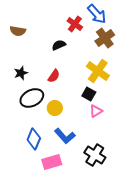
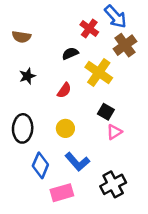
yellow cross: (98, 71) -> (99, 72), moved
black star: (21, 73) -> (27, 76), moved
black ellipse: (32, 98) -> (23, 128), moved, turned -60
black cross: (95, 155) -> (113, 184), turned 30

